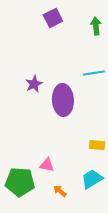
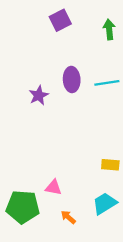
purple ellipse: (63, 100) -> (72, 79), moved, size x0.7

